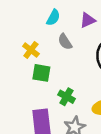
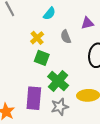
cyan semicircle: (53, 18) -> (49, 14), moved
green cross: (66, 97) -> (58, 81), size x1.5

